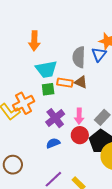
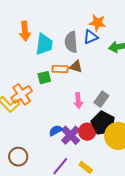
blue triangle: (99, 54) -> (91, 37), turned 35
cyan trapezoid: (46, 69) -> (44, 44), moved, turned -65
purple cross: (55, 118) -> (71, 135), moved
red circle: (80, 135) -> (87, 132), moved

